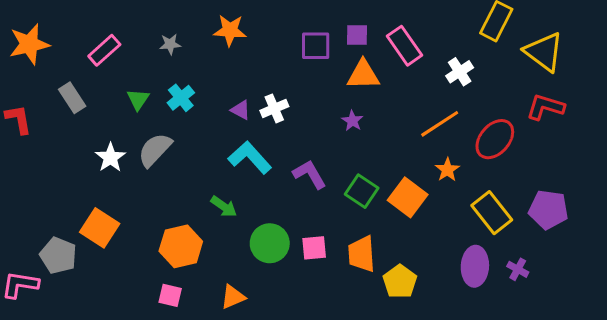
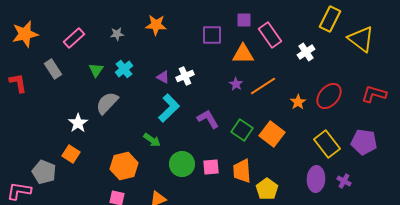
purple square: (357, 35) -> (244, 20), moved
red L-shape: (545, 107) -> (374, 94), moved
orange line: (440, 124) -> (263, 86), moved
white star: (110, 158) -> (78, 123), moved
cyan L-shape: (250, 158) -> (169, 108), turned 88
orange star: (447, 170) -> (298, 102), moved
orange square: (100, 228) -> (71, 154), size x0.7

